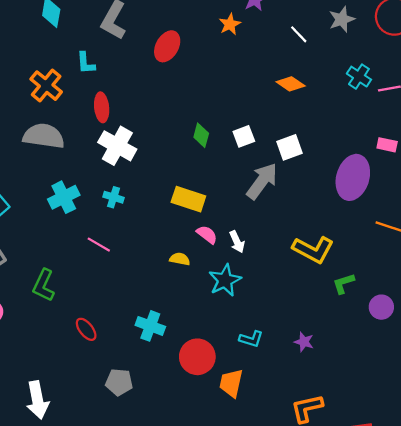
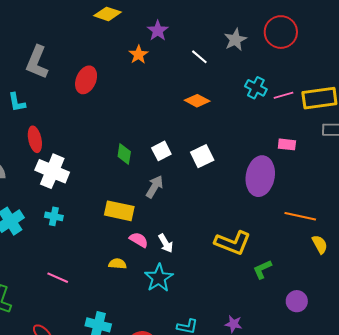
gray arrow: (262, 181) -> (155, 187), moved, size x0.7
pink line: (99, 245) -> (58, 278), moved
purple circle: (381, 307) -> (297, 301), moved

